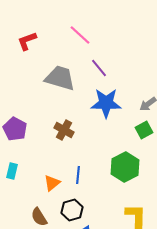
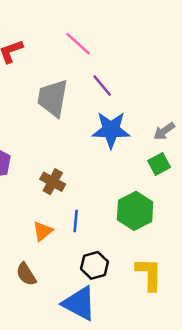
gray trapezoid: (60, 78) -> (53, 98), turned -96
brown cross: (64, 130) -> (53, 182), moved
black hexagon: (72, 210) -> (95, 265), moved

